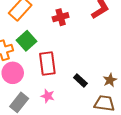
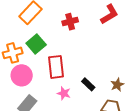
pink star: (48, 96) -> (64, 93), moved

